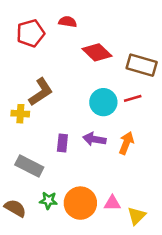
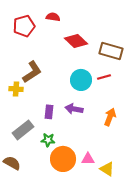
orange arrow: (126, 143) -> (110, 117), moved
gray rectangle: (29, 166) -> (23, 130), turned -65
green star: (48, 200) -> (48, 140), moved
yellow triangle: (137, 216) -> (107, 169), turned -42

